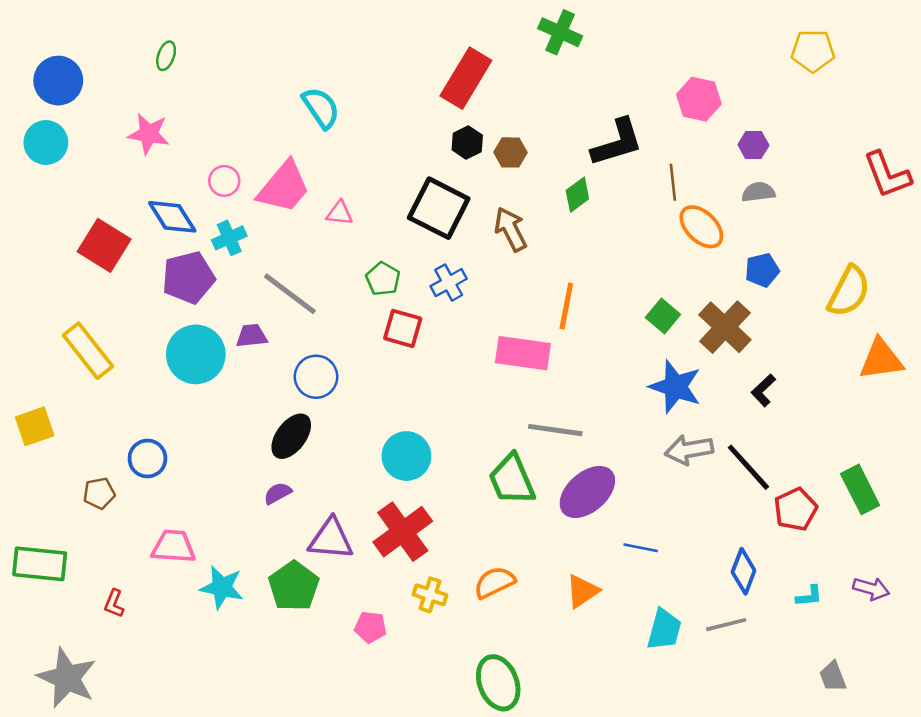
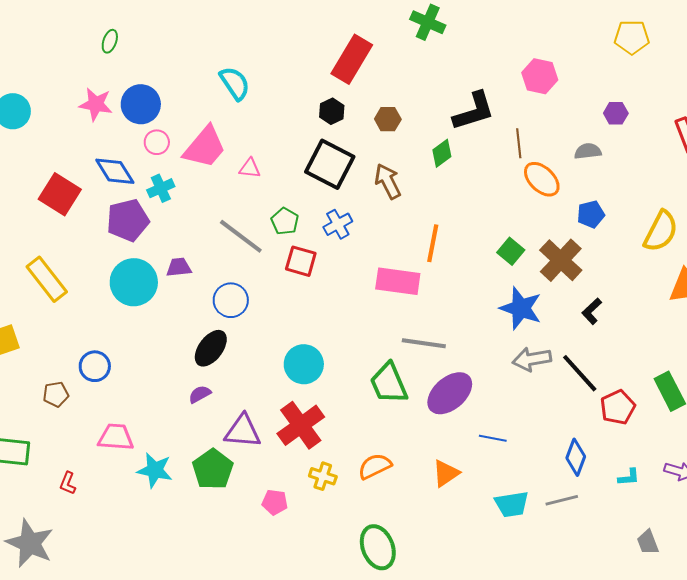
blue circle: (58, 81) -> (141, 104), moved
black hexagon: (467, 143) -> (332, 111), moved
purple hexagon: (753, 145) -> (616, 113), moved
gray line: (290, 294) -> (241, 236), moved
cyan trapezoid: (664, 630) -> (512, 504), turned 66

